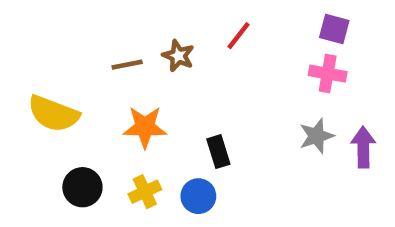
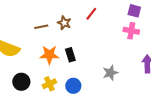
gray star: (316, 136) -> (110, 73), moved
black rectangle: (218, 152) -> (70, 55), moved

